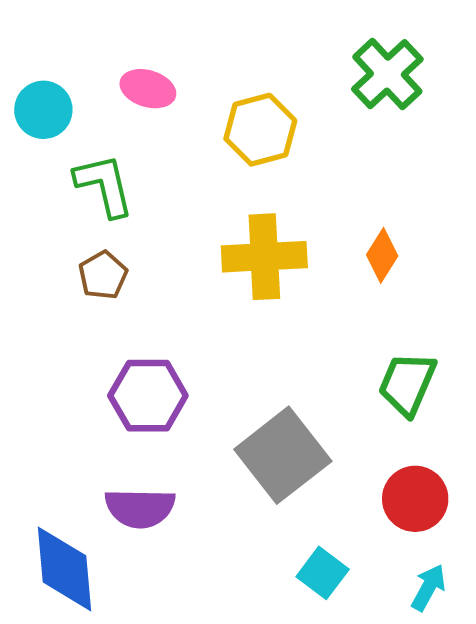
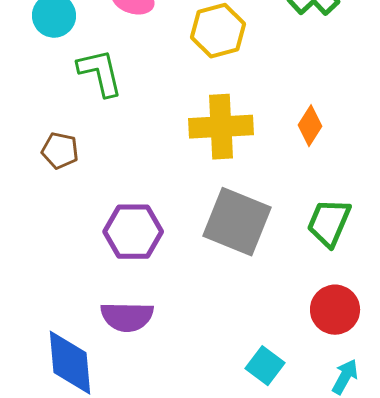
brown pentagon: (103, 275) -> (60, 151), moved, turned -30
gray square: (283, 455) -> (237, 222), moved, turned -30

